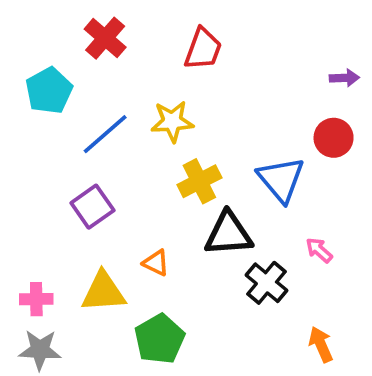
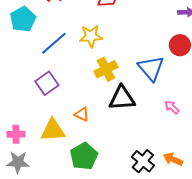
black cross: (266, 283) -> (143, 161), moved
orange arrow: (321, 344) -> (173, 159), turned -42

